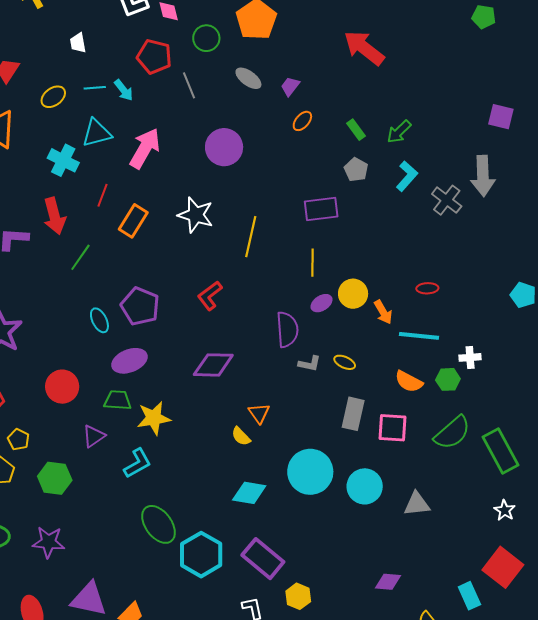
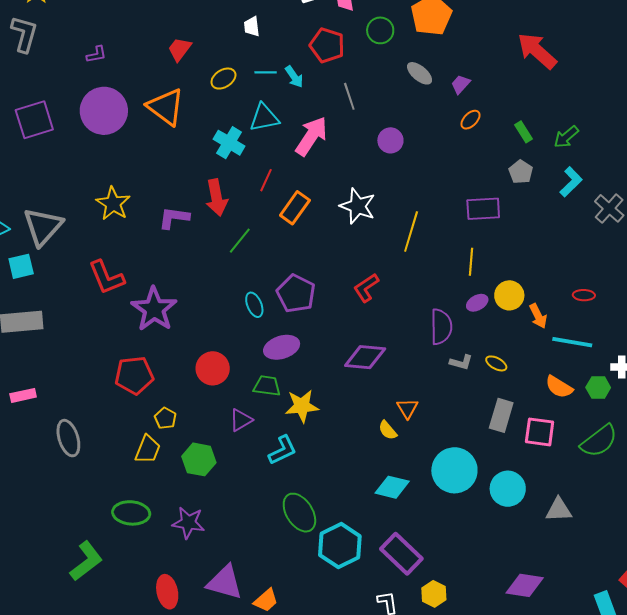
gray line: (189, 85) -> (349, 96), moved
purple circle: (224, 147) -> (390, 140), size x0.7
purple diamond: (388, 582) -> (525, 585), size x1.4

